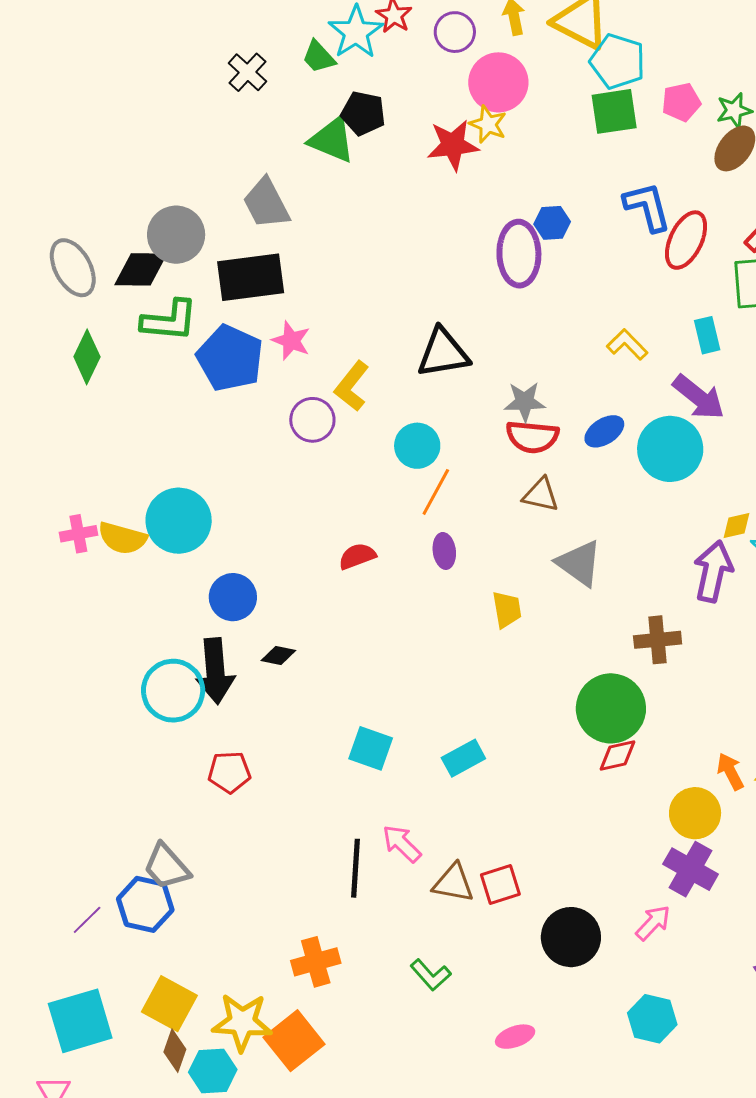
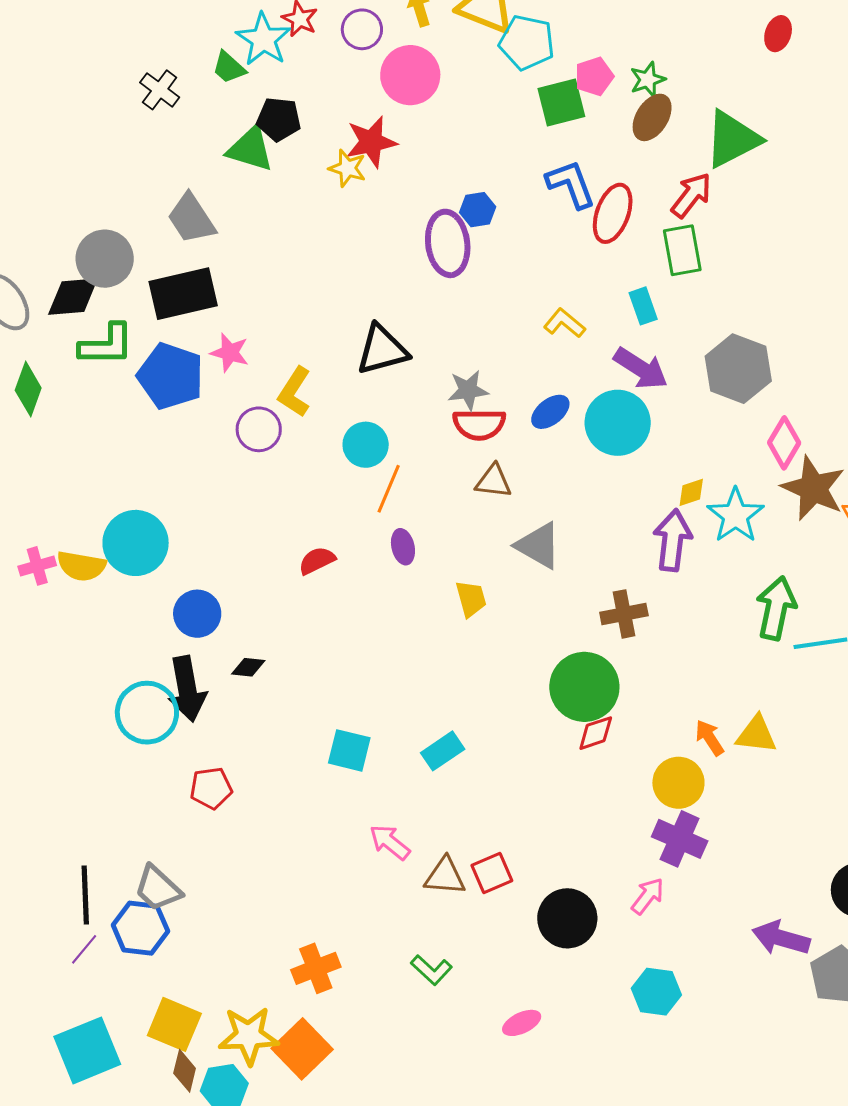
green square: (614, 111) -> (561, 103), moved
yellow star: (488, 124) -> (347, 168), moved
black line: (356, 868) -> (85, 895), moved

